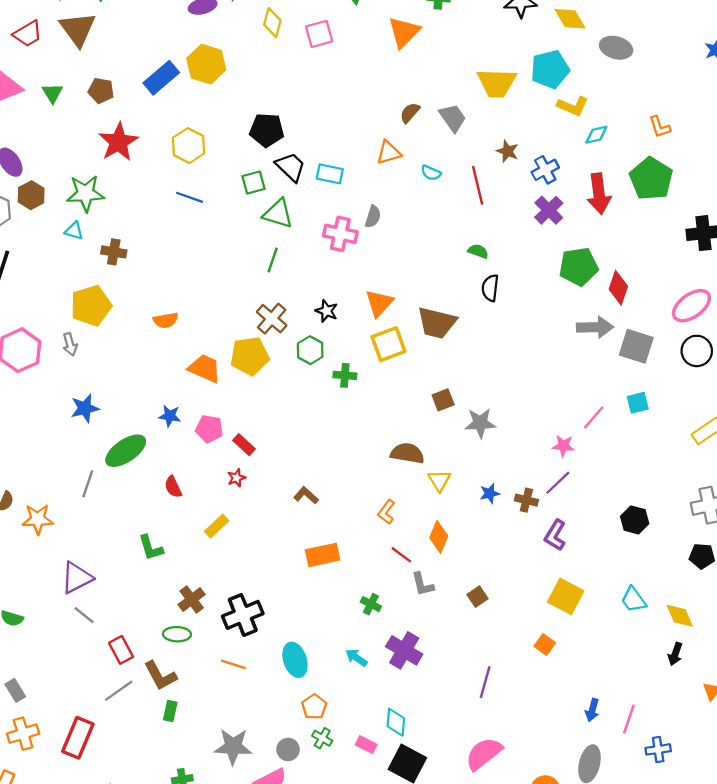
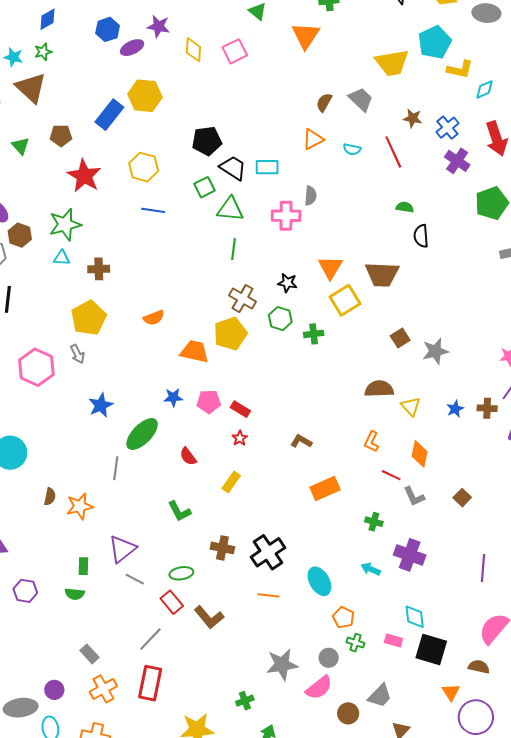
brown cross: (192, 599) -> (222, 548), turned -30
green ellipse: (177, 634) -> (181, 573), moved
gray line: (119, 691) -> (151, 639), moved
green rectangle: (170, 711) -> (83, 566), moved

